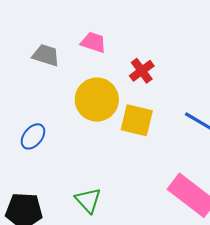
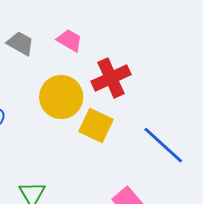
red cross: (142, 71) -> (111, 78), size x1.5

